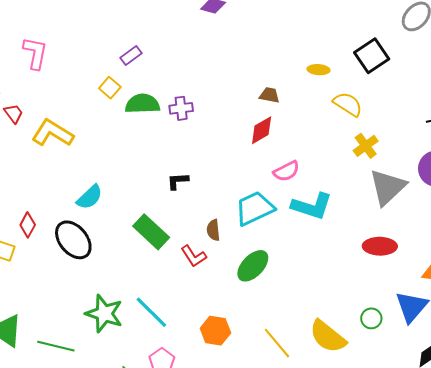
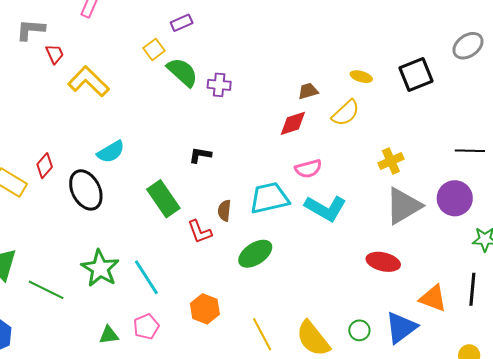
brown trapezoid: (269, 95) -> (308, 91), turned -40
green semicircle: (142, 104) -> (182, 72), turned 32
yellow semicircle: (348, 104) -> (346, 113), moved, turned 92

